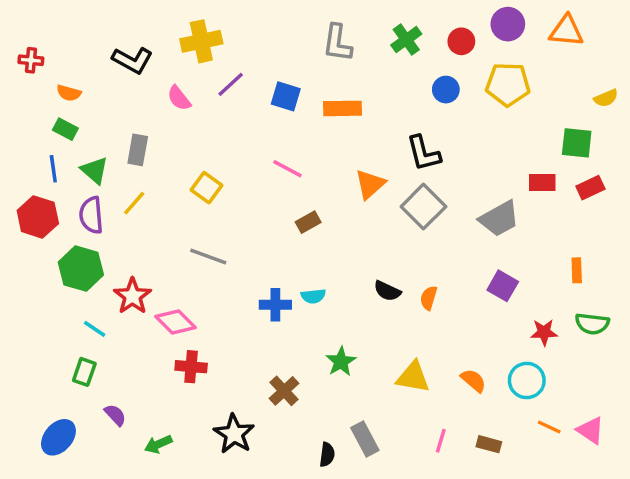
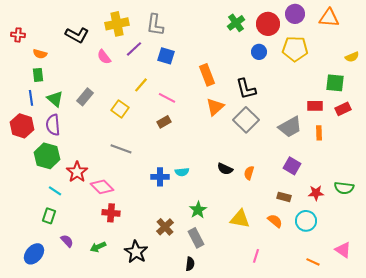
red circle: (461, 41) -> (268, 24), size x1.5
gray L-shape: (337, 43) -> (155, 25), moved
orange rectangle: (343, 108) -> (207, 75), moved, turned 70
green rectangle: (65, 129) -> (38, 75), turned 56
gray rectangle: (138, 150) -> (85, 97), moved, turned 30
yellow line: (134, 203) -> (141, 85), moved
brown rectangle: (308, 222) -> (164, 122), moved
orange rectangle: (577, 270) -> (319, 133), moved
orange line: (549, 427) -> (313, 262), moved
gray rectangle: (365, 439) -> (196, 238), moved
green arrow: (158, 444) -> (98, 247), moved
brown rectangle: (489, 444) -> (284, 197), moved

